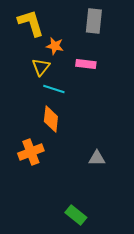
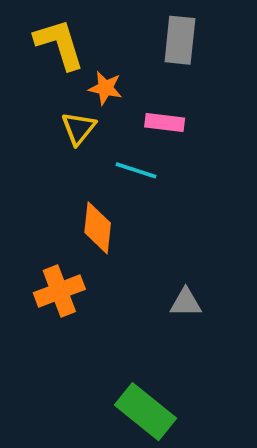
cyan line: (54, 89) -> (136, 170), moved
green rectangle: (76, 215) -> (146, 412), size x1.4

